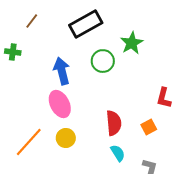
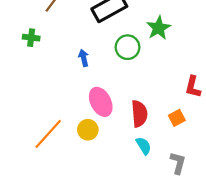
blue arrow: (62, 71) -> (84, 58), size x0.6
pink ellipse: (60, 104) -> (101, 102), moved

